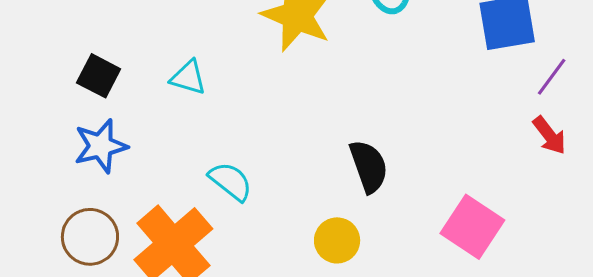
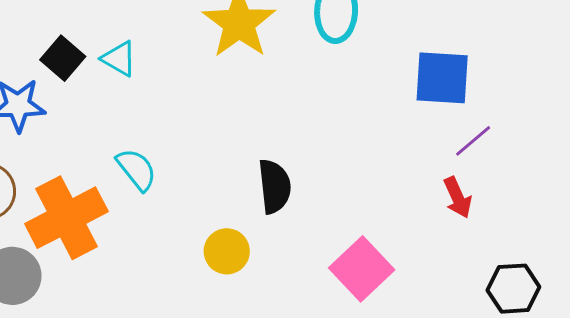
black square: (99, 76) -> (63, 58), moved

